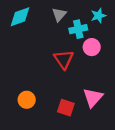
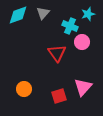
gray triangle: (59, 15) -> (43, 13), moved
cyan cross: (78, 29) -> (70, 26), turned 35
red square: (66, 108) -> (59, 96), turned -35

